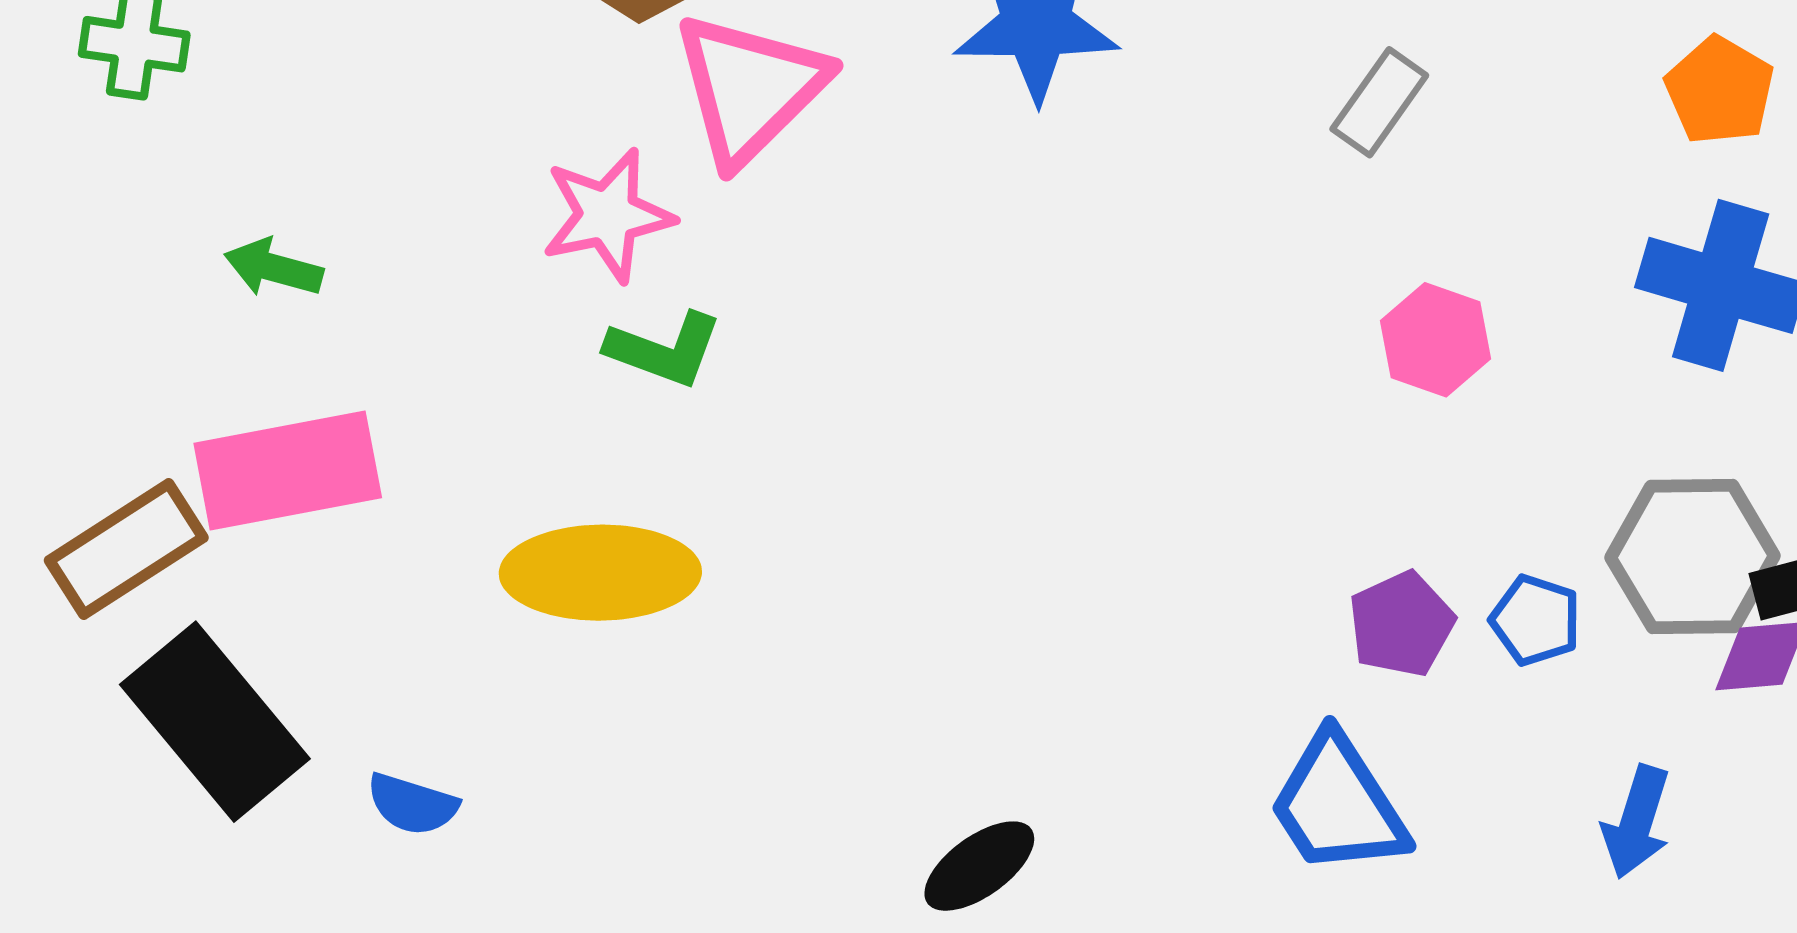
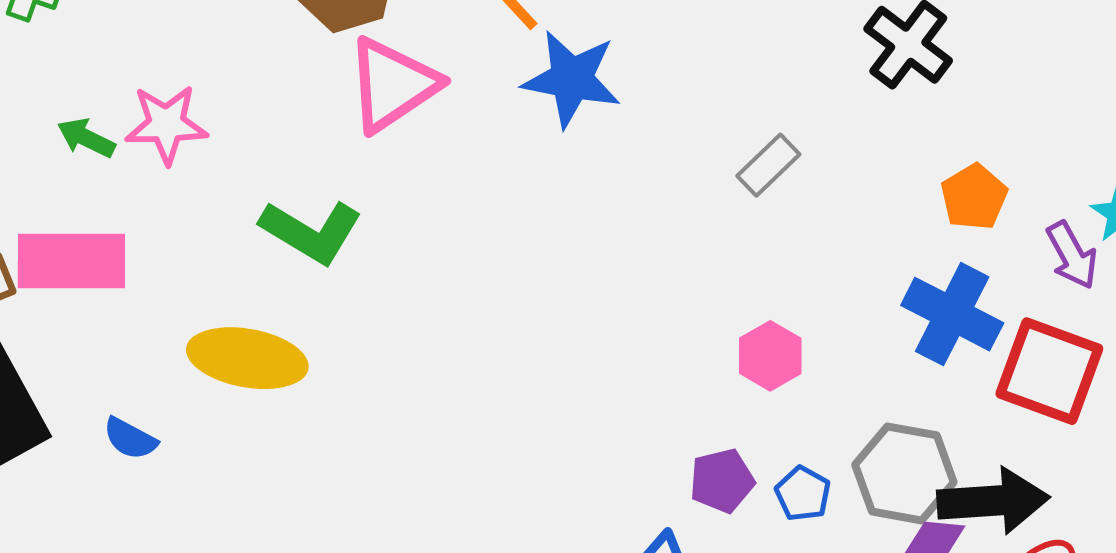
pink star: (608, 215) -> (166, 124), moved
pink hexagon: (1435, 340) -> (770, 356), moved
green L-shape: (664, 350) -> (311, 232), size x1.4
blue semicircle: (412, 804) -> (130, 439), moved

